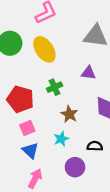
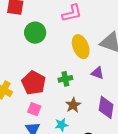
yellow ellipse: (44, 49) -> (81, 47), moved
pink square: (27, 128) -> (34, 109), turned 32

